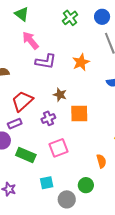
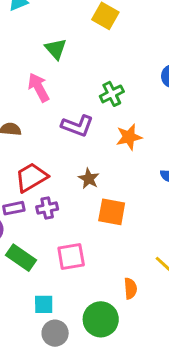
green cross: (70, 18) -> (112, 94), moved
pink arrow: (30, 40) -> (39, 87), moved
purple cross: (48, 118) -> (47, 208), moved
green circle: (86, 185) -> (101, 319), size x1.5
gray circle: (67, 199) -> (55, 333), moved

